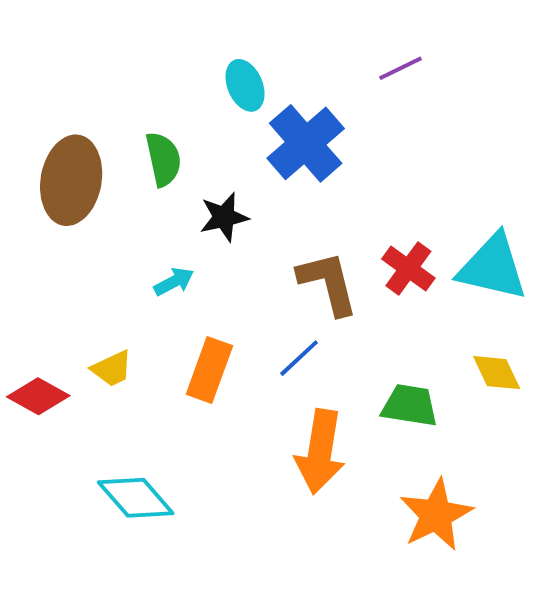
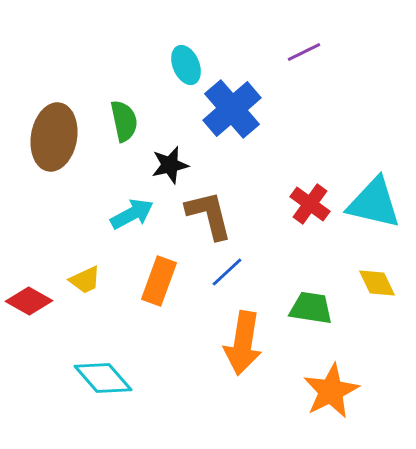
cyan arrow: (174, 282) -> (132, 214), size x1.4
brown L-shape: (328, 283) -> (209, 215), moved

